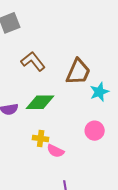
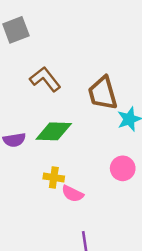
brown trapezoid: (78, 72) -> (103, 93), turned 140

